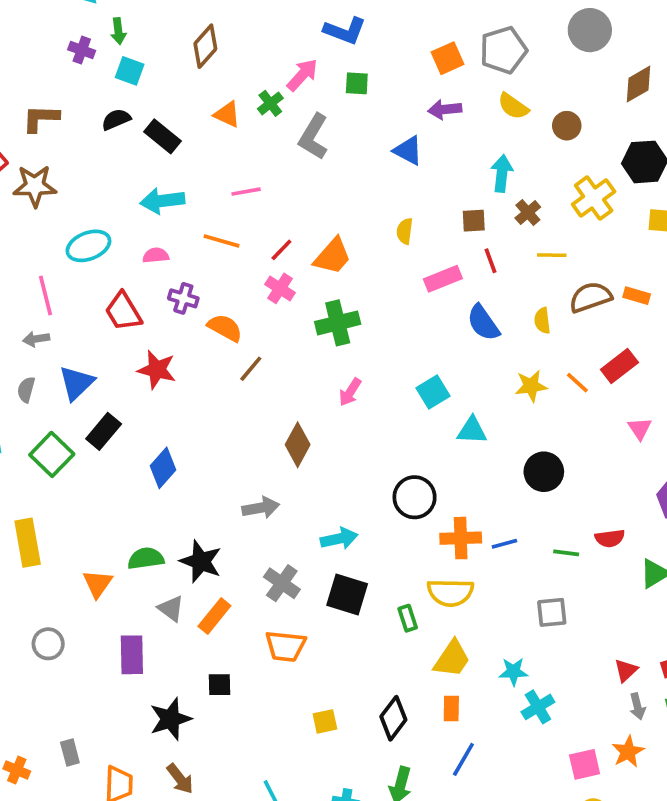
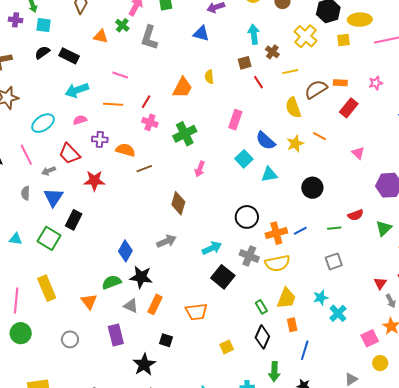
pink line: (246, 192) -> (120, 75), turned 42
orange trapezoid: (332, 256) -> (182, 88), moved
pink rectangle: (443, 279) -> (235, 120), moved, turned -36
yellow semicircle: (542, 321) -> (293, 108), size x1.5
blue semicircle: (483, 323) -> (266, 141), moved
gray arrow: (36, 339) -> (49, 171), moved
red rectangle: (619, 366) -> (349, 108), moved
brown line: (251, 369) -> (144, 169), turned 42
gray semicircle: (26, 390) -> (25, 193), moved
blue diamond: (163, 468) -> (125, 251), moved
gray cross: (282, 583) -> (249, 256), moved
black square: (347, 594) -> (223, 277), turned 35
green rectangle: (408, 618) -> (261, 307), moved
black square: (220, 685) -> (166, 340), turned 32

